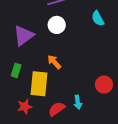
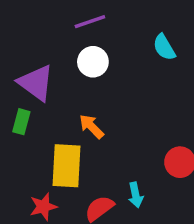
purple triangle: (24, 36) -> (36, 83), turned -45
green rectangle: (16, 70) -> (21, 122), moved

